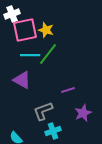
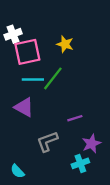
yellow star: (46, 30) -> (65, 44), moved
cyan cross: (53, 131) -> (80, 163), moved

